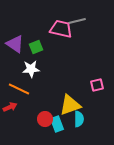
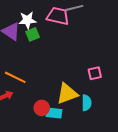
white star: (31, 69) -> (27, 20), moved
cyan semicircle: (79, 119) -> (87, 103), moved
cyan rectangle: (57, 124) -> (54, 113), turned -63

